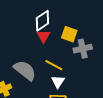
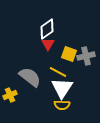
yellow square: (69, 34) -> (69, 54), moved
white triangle: (58, 82) -> (62, 88), size x1.6

